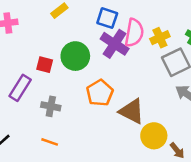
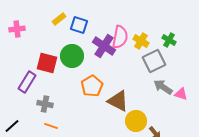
blue square: (107, 18) -> (79, 25), moved
yellow cross: (160, 38) -> (141, 41), turned -35
red square: (45, 65) -> (47, 63), size x1.5
gray cross: (51, 106) -> (45, 104), moved

